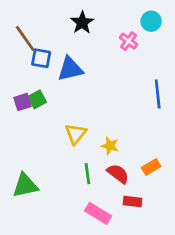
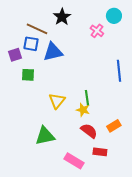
brown line: (25, 38) -> (37, 29), moved, turned -30
green square: (37, 99) -> (28, 75), turned 32
purple square: (23, 102) -> (15, 55), moved
green line: (87, 174) -> (87, 98), moved
green triangle: (25, 186) -> (45, 136), moved

